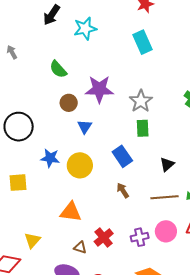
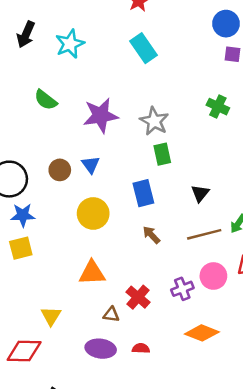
brown circle: (69, 103) -> (60, 170), moved
blue rectangle: (122, 156) -> (143, 193), turned 30
blue star: (50, 158) -> (23, 215), moved

